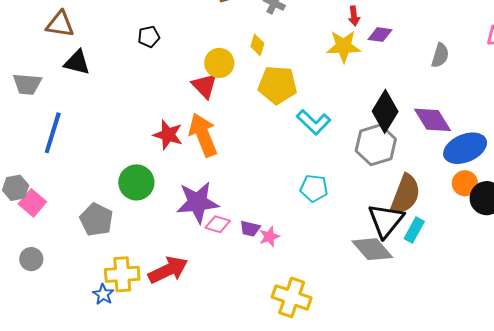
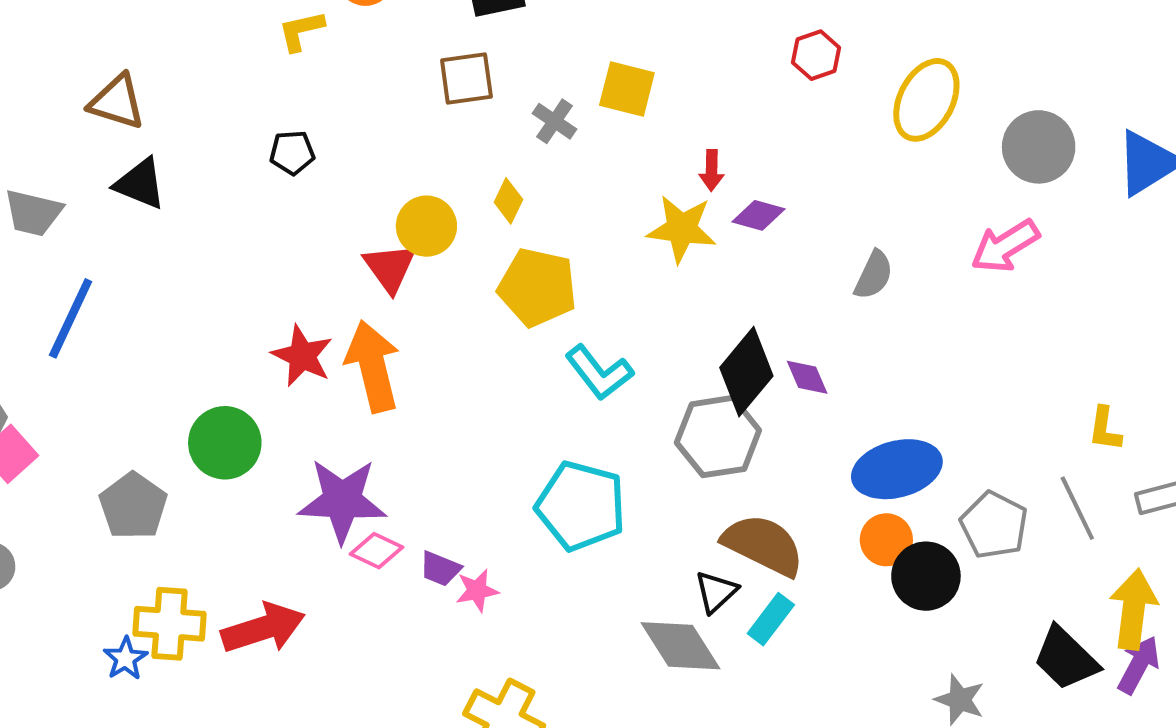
purple diamond: (433, 120) -> (807, 377), moved, size x0.6
cyan pentagon: (314, 188) -> (581, 506), size x1.6
brown semicircle: (405, 194) -> (763, 545), turned -93
black triangle: (386, 220) -> (716, 592), size x0.6

